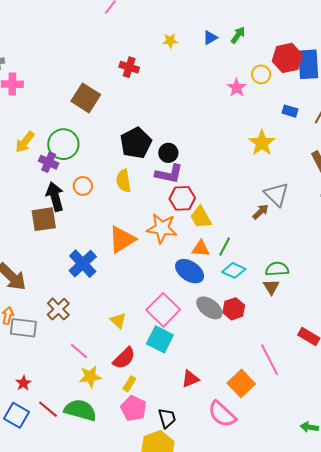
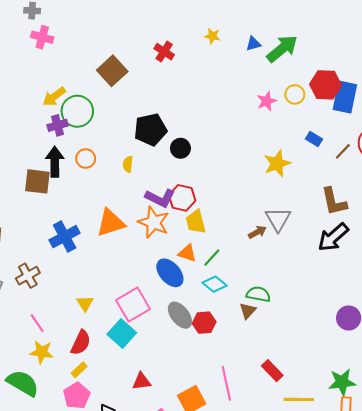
green arrow: (238, 35) -> (282, 49), size x1.8
yellow arrow: (25, 142) -> (54, 97), moved
purple cross: (49, 162) -> (58, 125), turned 36
purple L-shape: (169, 174) -> (160, 198), moved
yellow semicircle: (124, 181) -> (128, 164), size x0.7
red semicircle: (124, 358) -> (81, 343), turned -35

